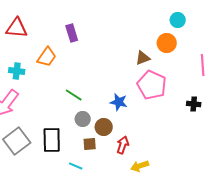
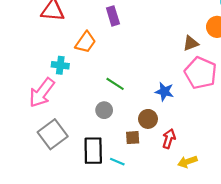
cyan cross: (17, 71) -> (60, 65), moved
gray circle: (83, 119) -> (104, 110), moved
black rectangle: (52, 140) -> (93, 151), moved

